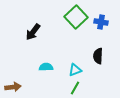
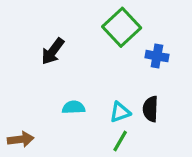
blue cross: (101, 22) -> (157, 56), moved
black semicircle: (98, 56) -> (150, 109), moved

